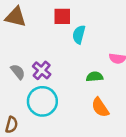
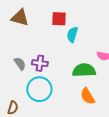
purple cross: (42, 70) -> (40, 63), turned -35
green semicircle: (95, 77) -> (84, 70), size x1.6

